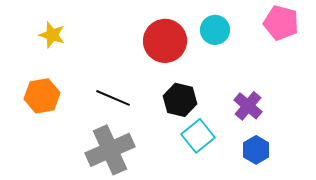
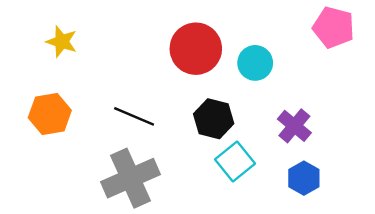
cyan circle: (215, 30) -> (255, 63), moved

